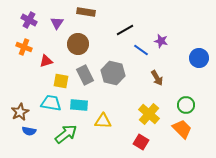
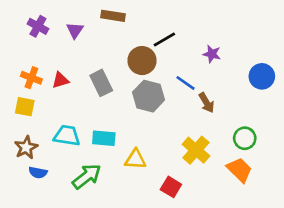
brown circle: (78, 44) -> (142, 61), moved
orange cross: (24, 47) -> (31, 78), moved
blue line: (141, 50) -> (185, 83), moved
gray rectangle: (85, 75) -> (101, 83), moved
yellow square: (61, 81) -> (25, 107), moved
red square: (141, 142) -> (171, 187), moved

